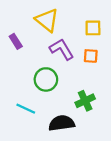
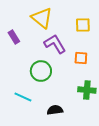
orange square: (91, 56) -> (81, 58), moved
green cross: (85, 101) -> (87, 90), moved, turned 30
black semicircle: (62, 123) -> (55, 110), size x0.7

